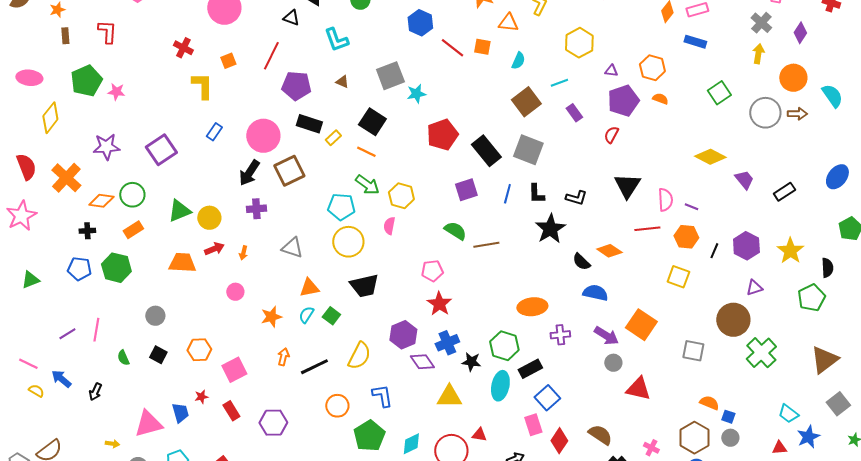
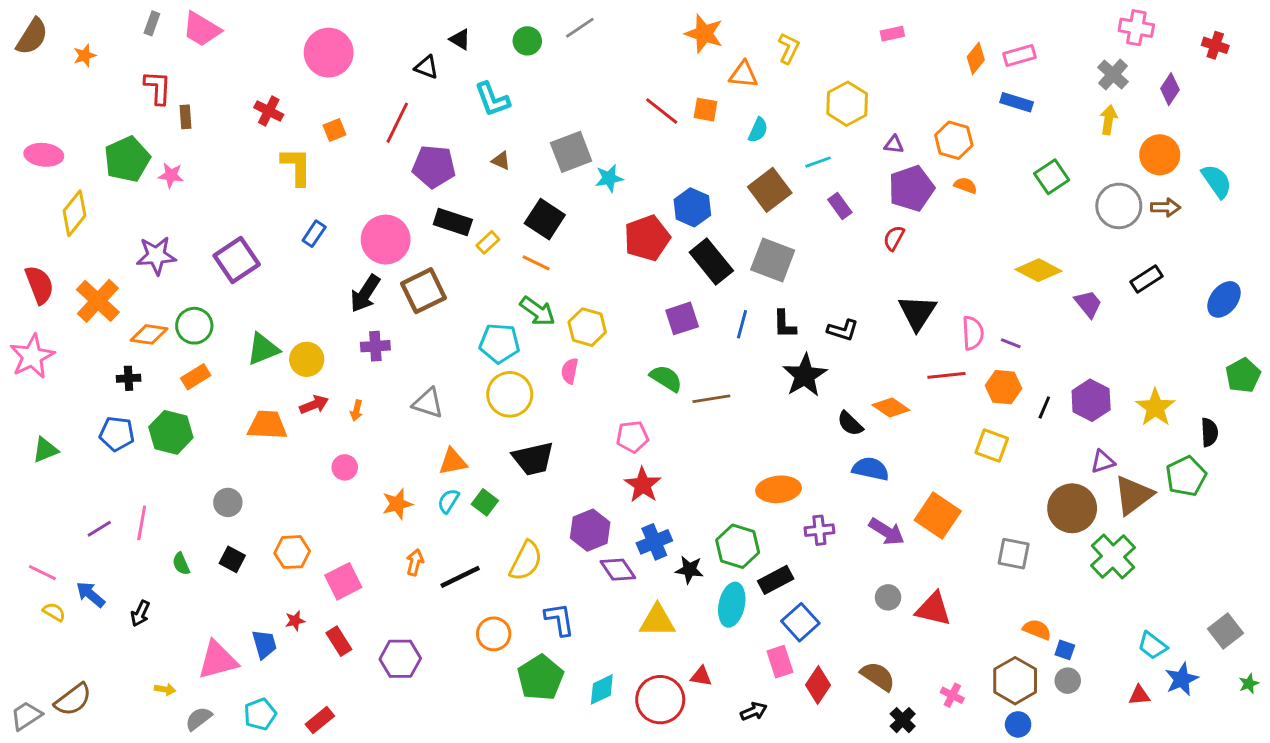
blue hexagon: (420, 23) -> (692, 207), moved
brown rectangle: (65, 36) -> (186, 117), moved
black rectangle: (784, 192) -> (1147, 279), moved
brown triangle: (824, 360) -> (1133, 495), moved
gray circle: (613, 363) -> (888, 597), moved

